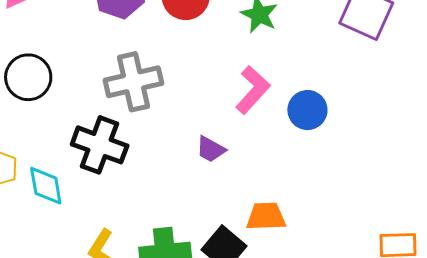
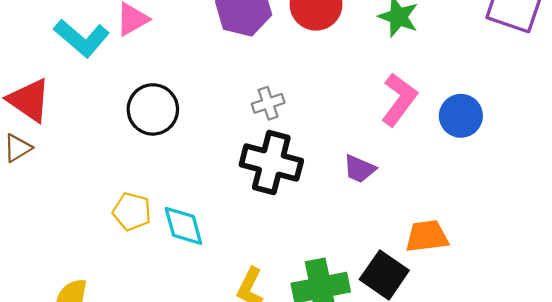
gray cross: (133, 82) -> (268, 103), size x0.5
black cross: (100, 145) -> (271, 163), moved

